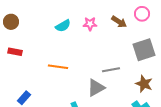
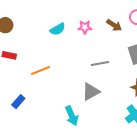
orange line: (58, 67) -> (40, 71), moved, turned -30
gray line: (111, 70) -> (100, 63), moved

